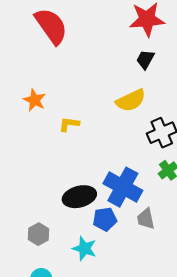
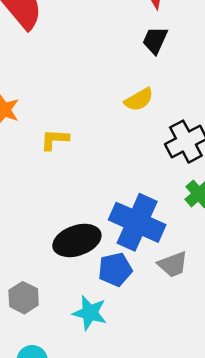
yellow semicircle: (131, 100) -> (139, 100), size x0.7
gray trapezoid: (146, 219) -> (173, 264), turned -95

